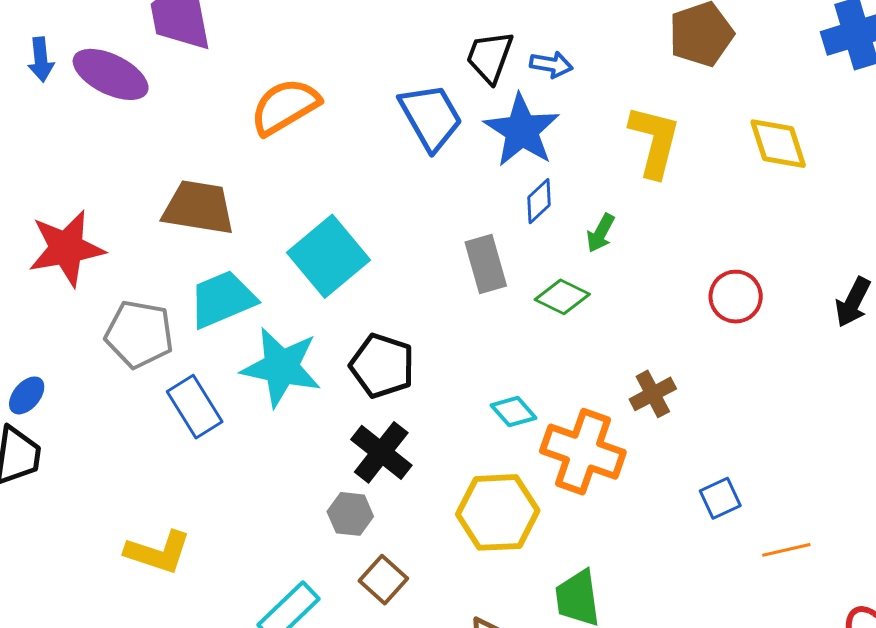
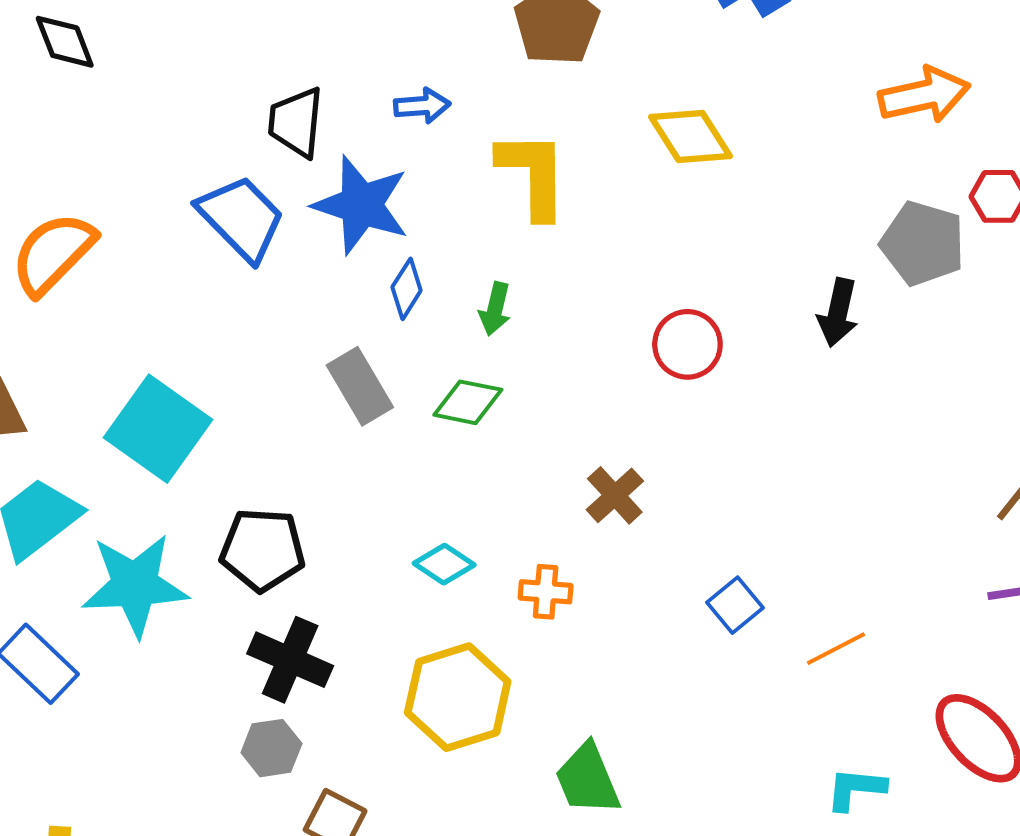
blue arrow: (551, 65) -> (422, 106), moved
orange cross: (583, 452) -> (546, 592), size x0.5

